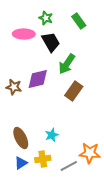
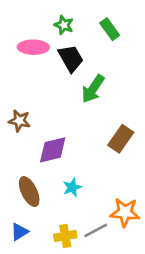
purple diamond: (38, 79) -> (53, 150), moved
brown rectangle: (74, 91) -> (121, 139), moved
yellow cross: (43, 159) -> (65, 236), moved
blue triangle: (21, 163) -> (19, 232), moved

